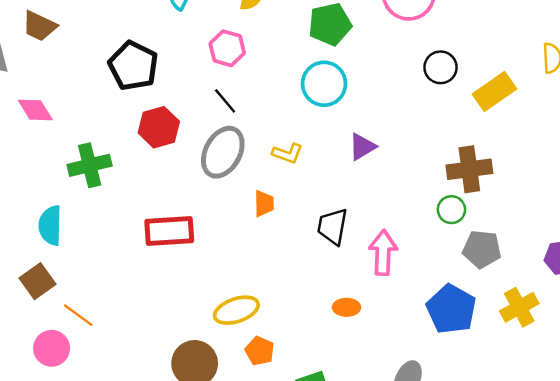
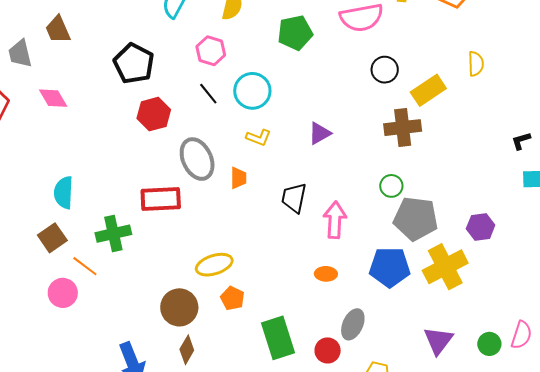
brown trapezoid: (39, 26) -> (58, 30), turned 40
cyan circle: (324, 84) -> (252, 91), moved
gray ellipse: (223, 152) -> (197, 159), moved, turned -54
green cross: (90, 165) -> (113, 234), moved
brown cross: (469, 169) -> (403, 128), moved
gray pentagon: (482, 249) -> (416, 219), size x1.4
orange ellipse: (347, 307) -> (326, 274), moved
yellow cross: (519, 307) -> (445, 267), size x1.4
blue pentagon: (451, 309) -> (390, 267), turned -30

